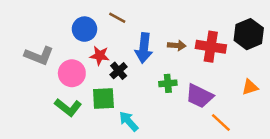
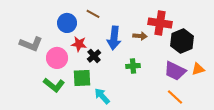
black hexagon: (249, 34) -> (182, 41), moved
red cross: (211, 47) -> (160, 23), moved
purple trapezoid: (199, 96) -> (175, 71), moved

